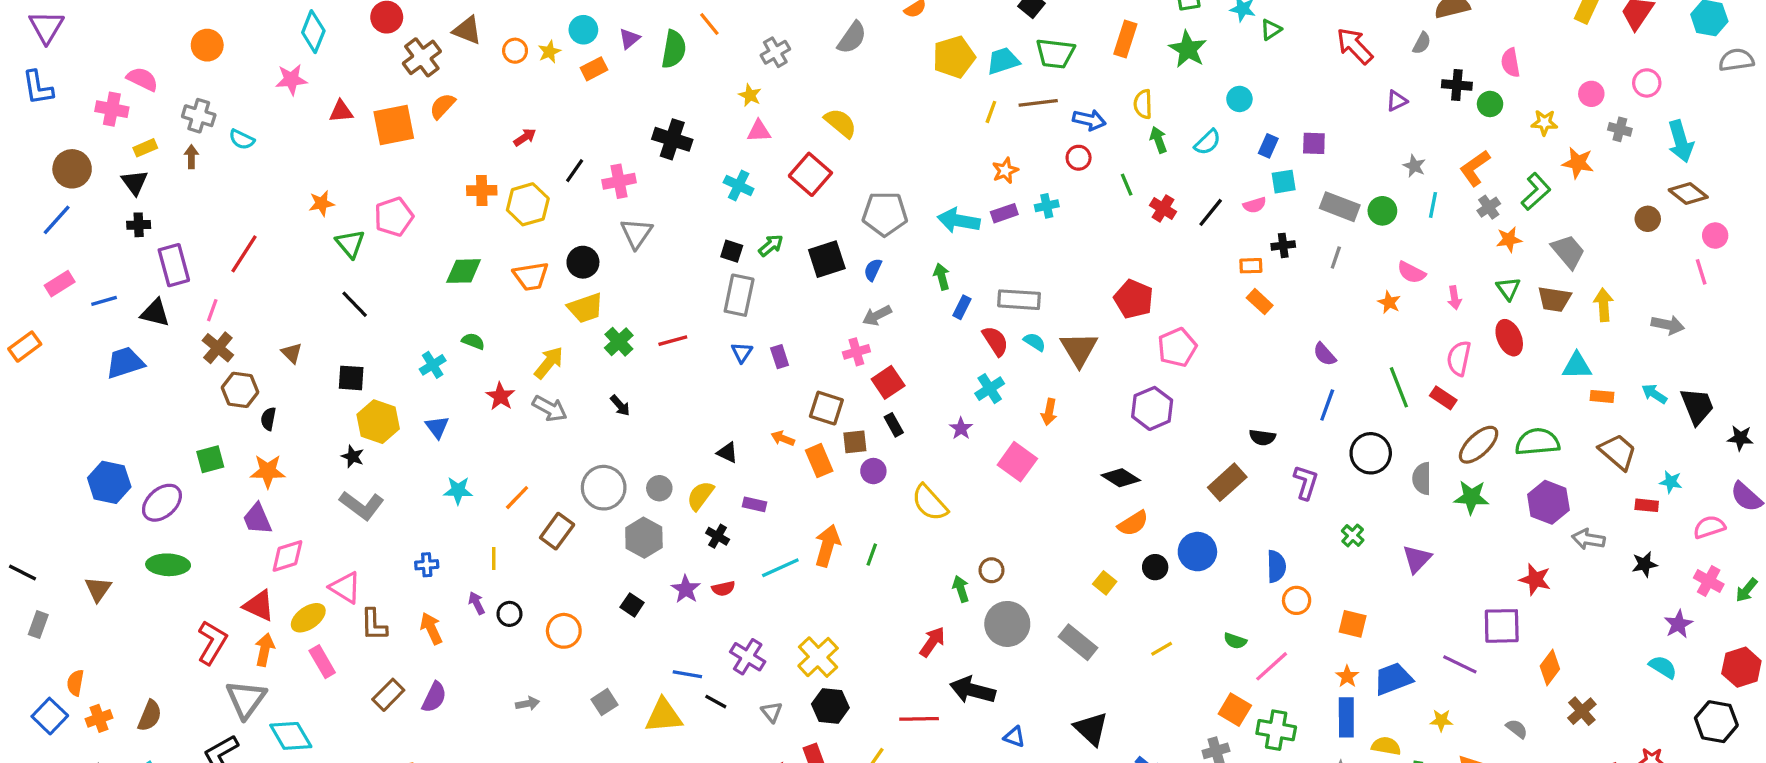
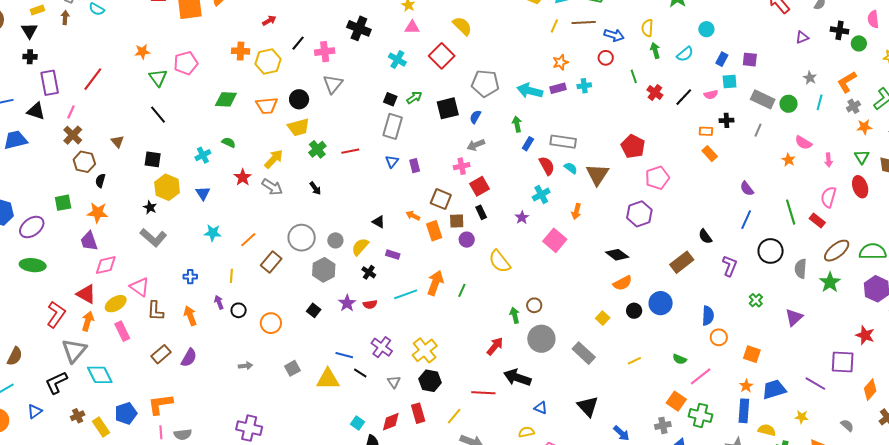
black semicircle: (1262, 437) -> (705, 236), turned 42
green star: (1471, 497) -> (830, 282), turned 30

